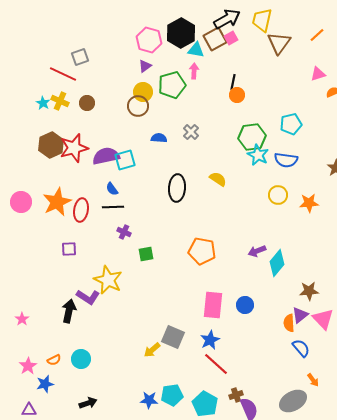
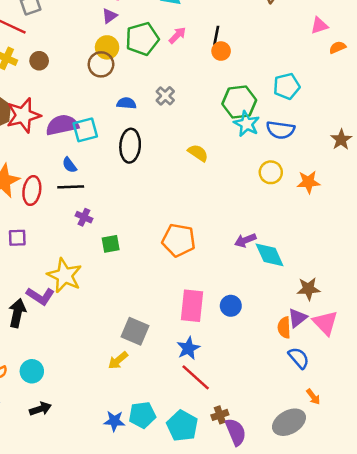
pink arrow: (194, 71) -> (177, 35), moved, turned 42
black ellipse: (177, 188) -> (130, 146), moved
cyan diamond: (277, 263) -> (270, 255), turned -64
gray square: (173, 337) -> (135, 331), moved
black arrow: (88, 403) -> (40, 409), moved

